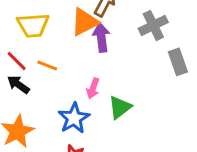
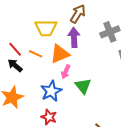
orange triangle: (85, 22) -> (60, 54), moved
yellow trapezoid: (33, 25) -> (46, 28), moved
green triangle: (120, 107) -> (83, 86), turned -36

